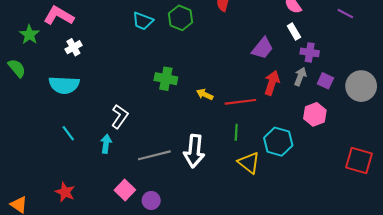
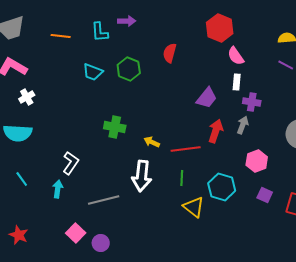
white rectangle: (294, 31) -> (237, 82), turned 35
purple square: (325, 81) -> (265, 195), moved
white arrow: (194, 151) -> (142, 176), moved

